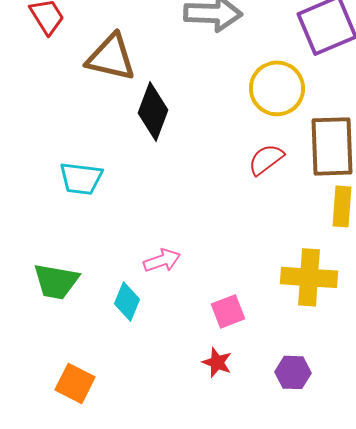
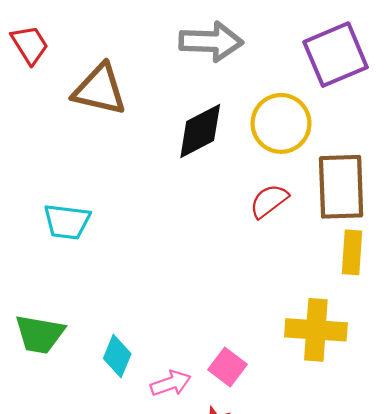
black diamond: (153, 111) -> (200, 131), moved, turned 42
pink arrow: (162, 260) -> (171, 383), moved
pink square: (228, 311) -> (227, 367), turned -32

